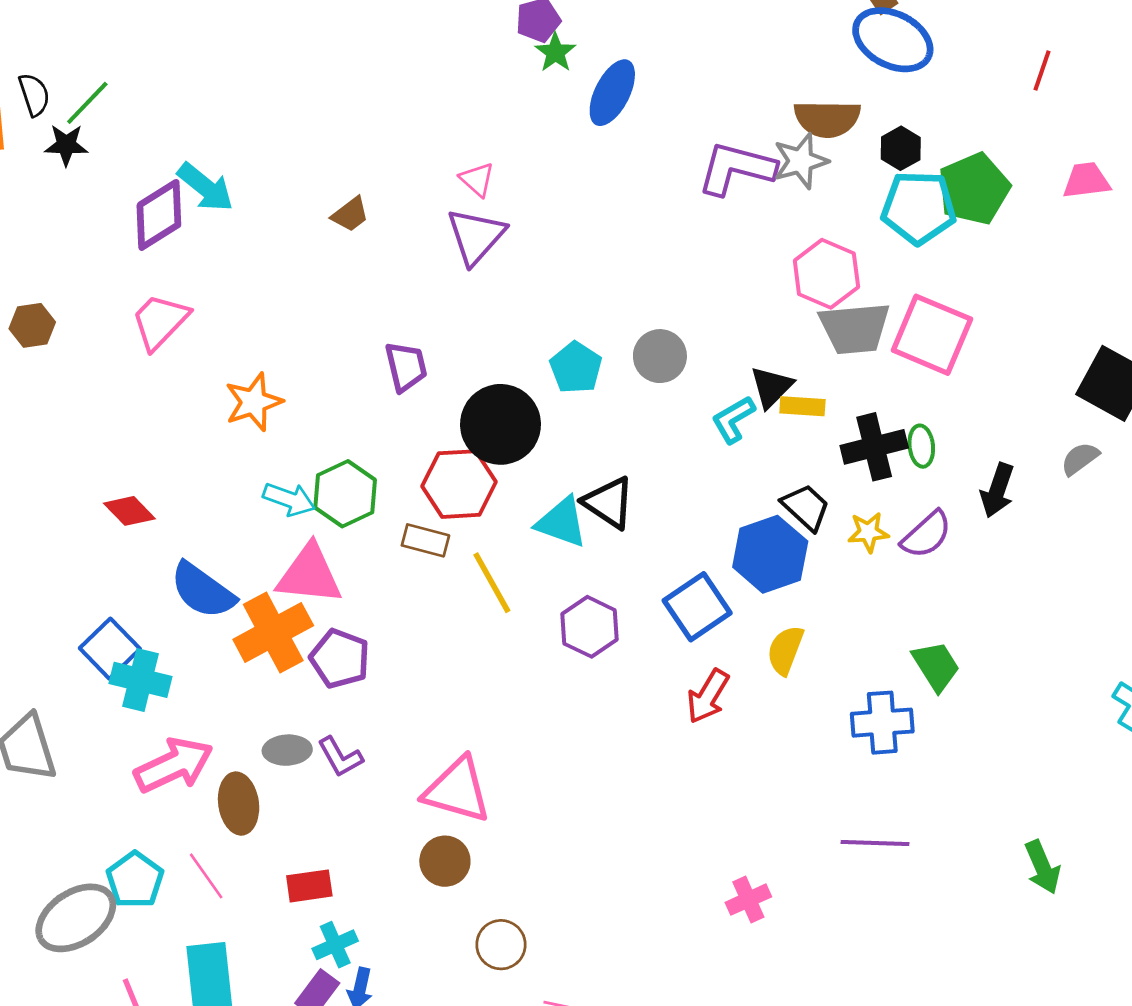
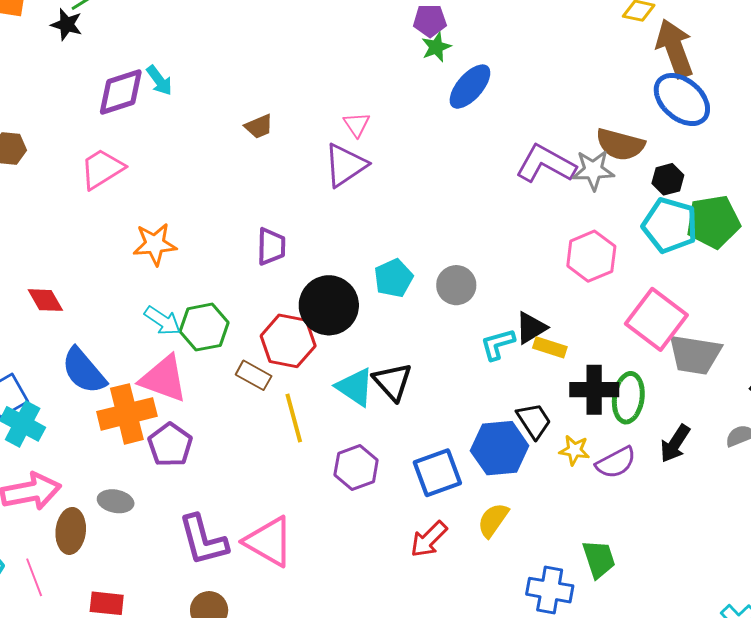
cyan arrow: (205, 187) -> (159, 80), size x0.7
gray trapezoid: (855, 328) -> (695, 355), moved
green ellipse: (921, 446) -> (628, 398), size x1.6
purple L-shape: (340, 757) -> (203, 540), moved, size x1.6
pink triangle: (457, 790) -> (269, 542), moved

